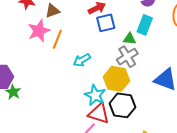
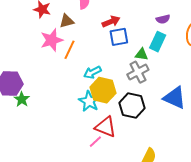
yellow hexagon: (116, 79) -> (103, 90), moved
cyan star: (95, 95) -> (89, 101), moved
black hexagon: (122, 105) -> (132, 106), moved

